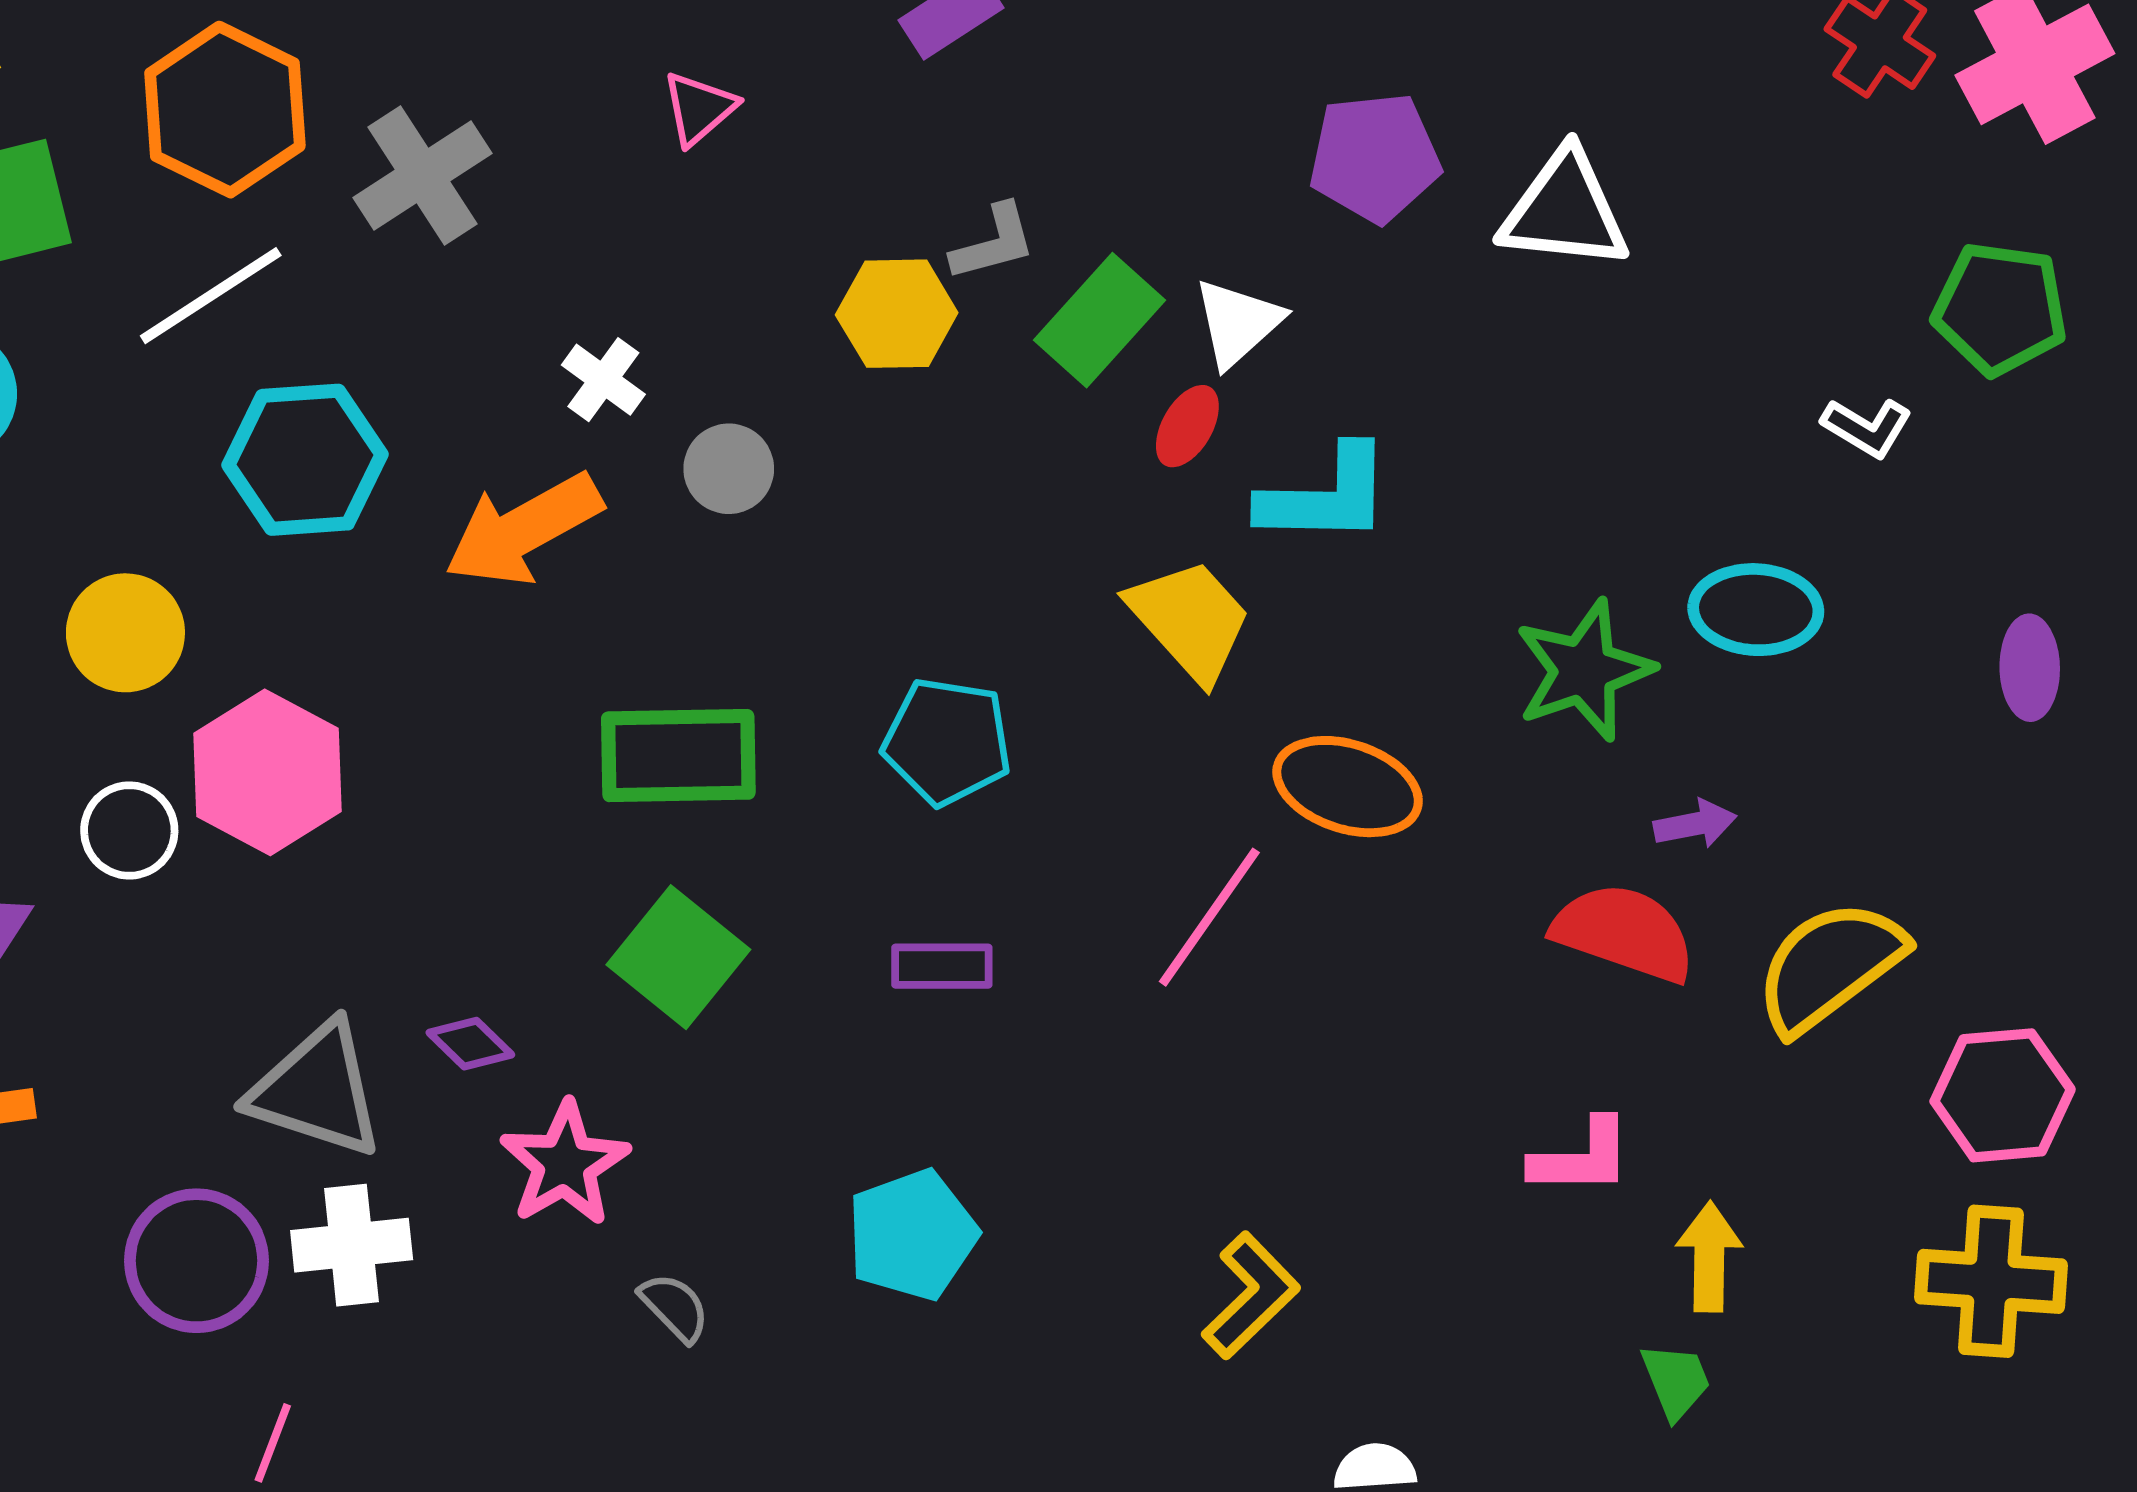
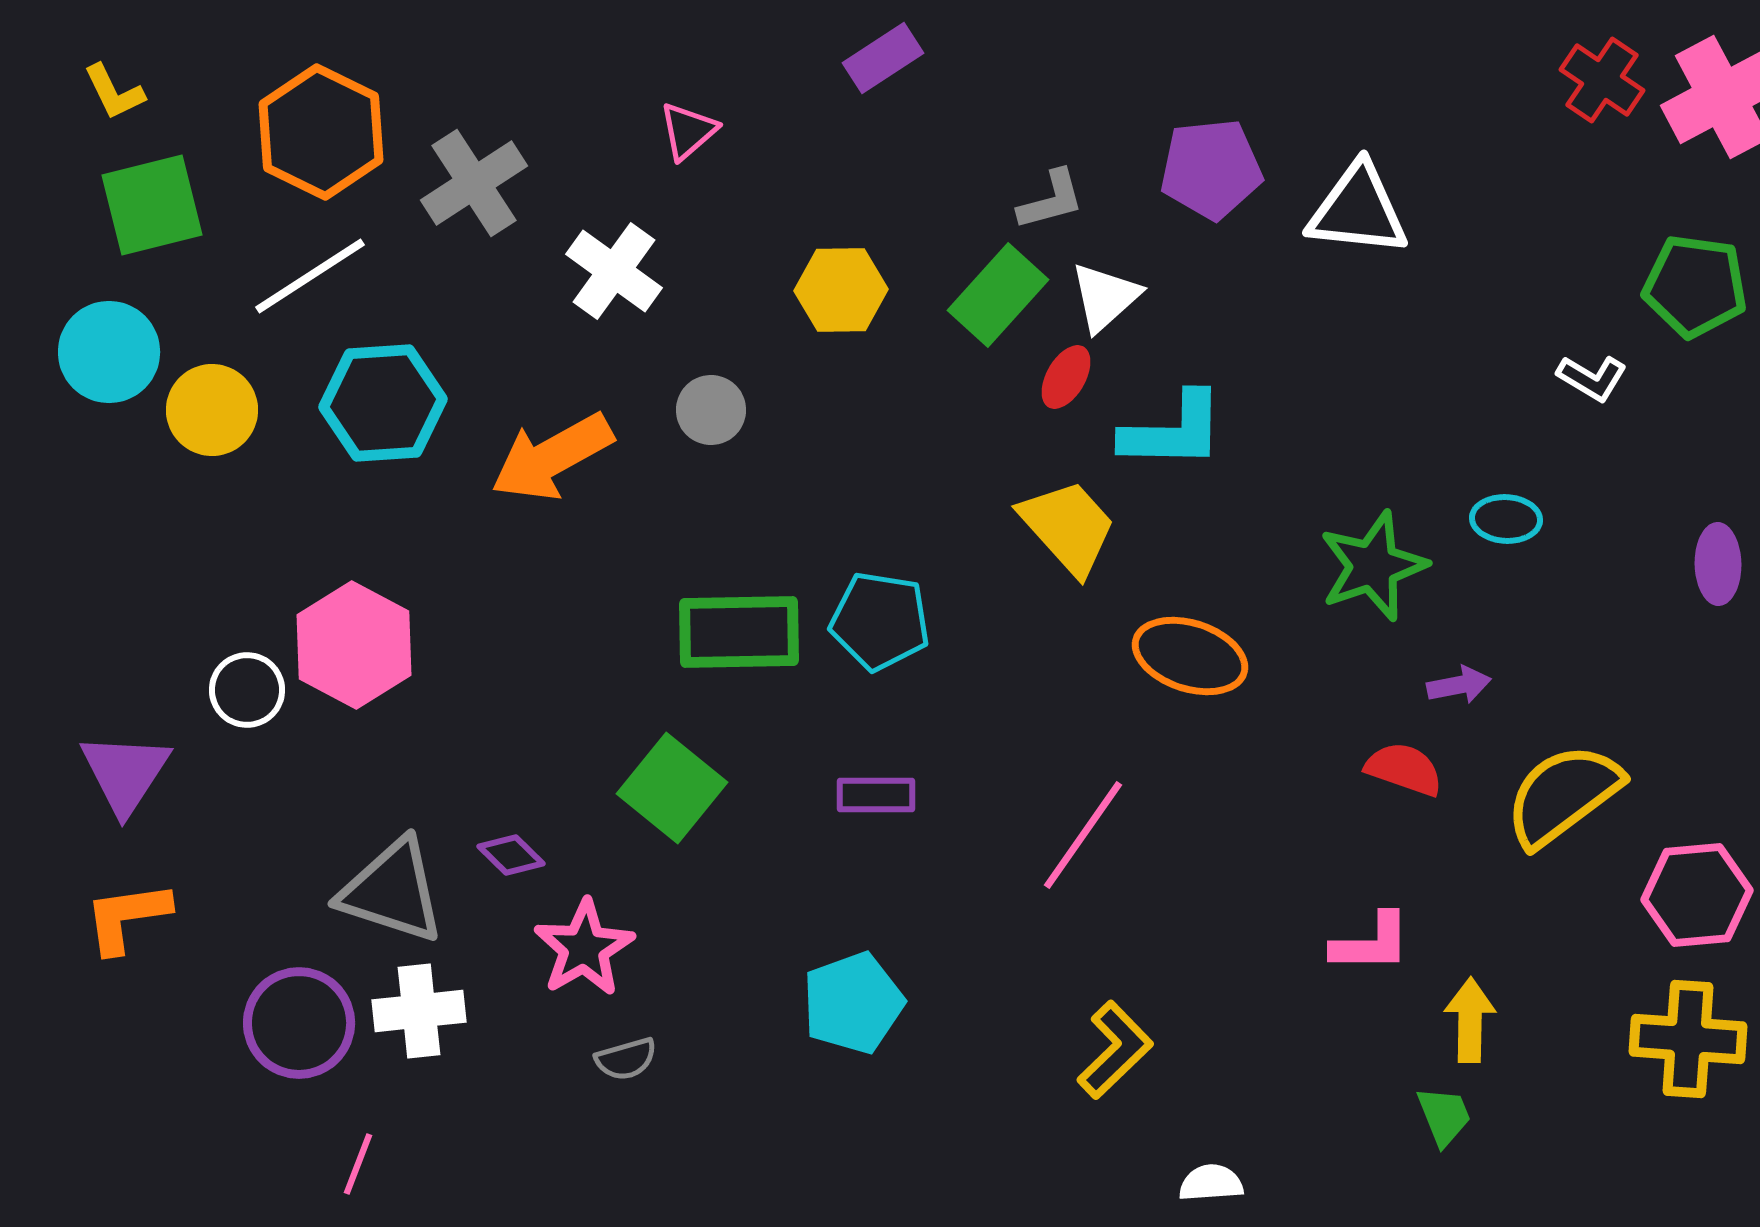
gray L-shape: (994, 243) -> (1051, 200), moved
white cross: (603, 380) -> (614, 271), moved, size x1.5
cyan ellipse: (1756, 610) -> (1506, 519), size x0.7
yellow circle: (125, 633) -> (212, 410), moved
green rectangle: (678, 756) -> (739, 632), moved
pink line: (1209, 917) -> (1083, 835), moved
red semicircle: (1624, 933) -> (1404, 769), size x0.7
gray semicircle: (674, 1307) -> (626, 1059), moved, turned 118

